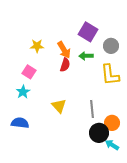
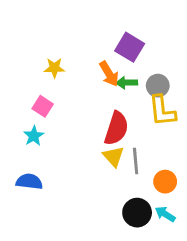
gray circle: (111, 46) -> (158, 86), moved
orange arrow: (64, 50) -> (109, 74), moved
red semicircle: (65, 65) -> (116, 128), moved, size x1.6
yellow triangle: (59, 106) -> (113, 156), moved
black circle: (99, 133) -> (137, 213), moved

